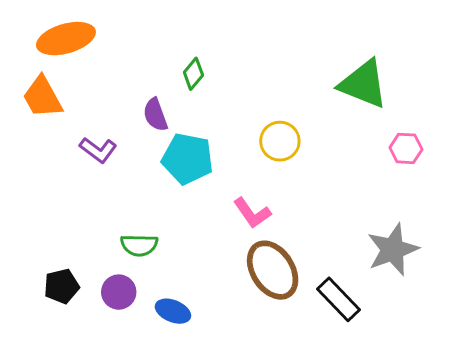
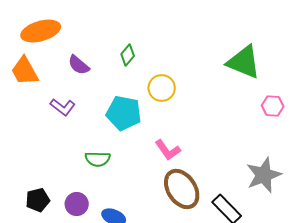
purple semicircle: (155, 115) -> (79, 65), moved, turned -30
yellow circle: (280, 141) -> (162, 88), moved
green semicircle: (139, 245) -> (98, 159), moved

